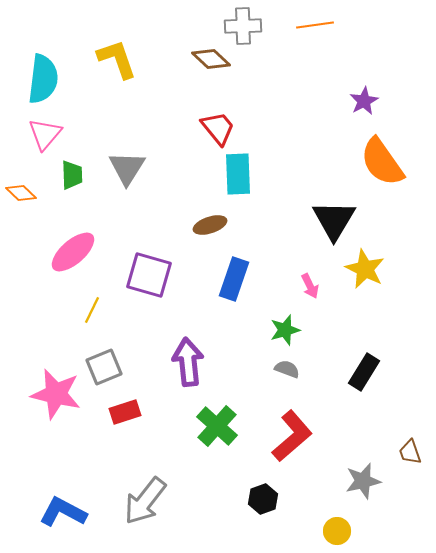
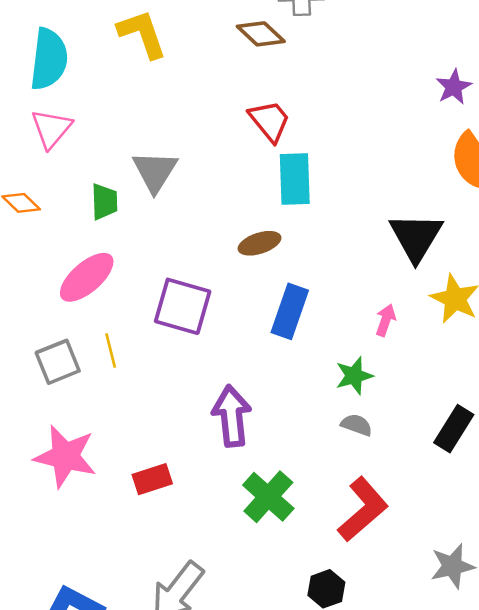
green trapezoid: (72, 175) -> (104, 202), moved
pink arrow: (310, 286) -> (386, 320), turned -135
yellow line: (92, 310) -> (111, 350), turned -40
gray square: (104, 367) -> (58, 362), moved

